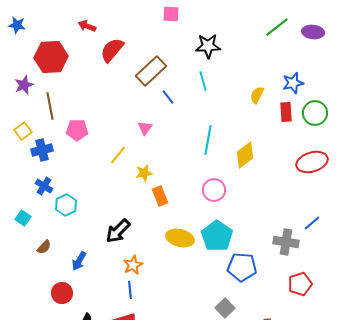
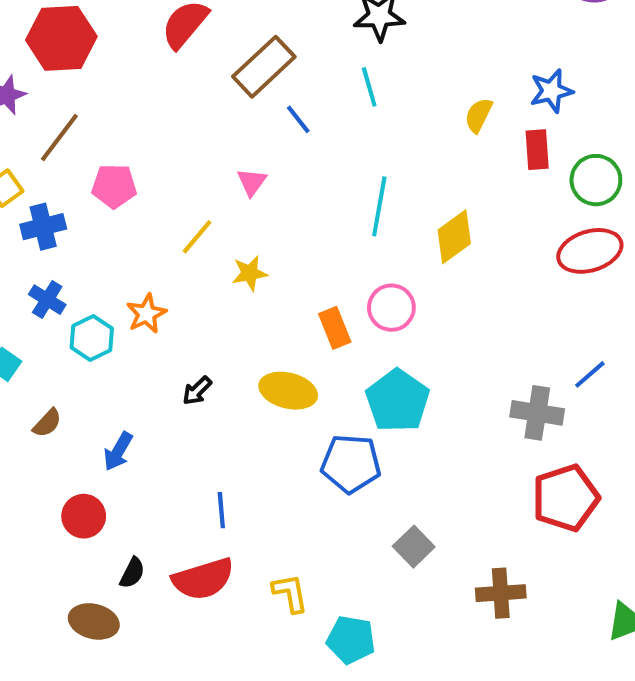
brown line: (50, 106) -> (59, 138), turned 48
green circle: (315, 113) -> (596, 180), moved
orange rectangle: (160, 196) -> (335, 328), moved
black arrow: (118, 231) -> (197, 391), size x0.6
yellow ellipse: (180, 238) -> (288, 391), moved
orange star: (133, 265) -> (146, 314), moved
blue pentagon: (242, 267) -> (351, 464), moved
red pentagon: (300, 284) -> (566, 498), size x1.4

